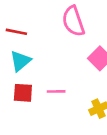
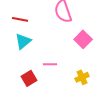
red square: (23, 93) -> (29, 78), moved, turned -35

